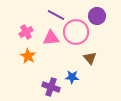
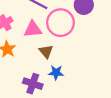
brown triangle: (90, 58) -> (46, 51), moved

